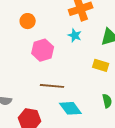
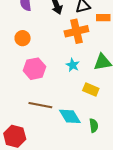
cyan star: (75, 35) -> (73, 65), moved
cyan diamond: (70, 108) -> (70, 116), moved

